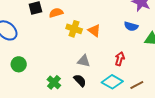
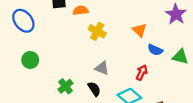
blue semicircle: (131, 26) -> (155, 50), moved
orange triangle: (94, 31) -> (140, 30), moved

